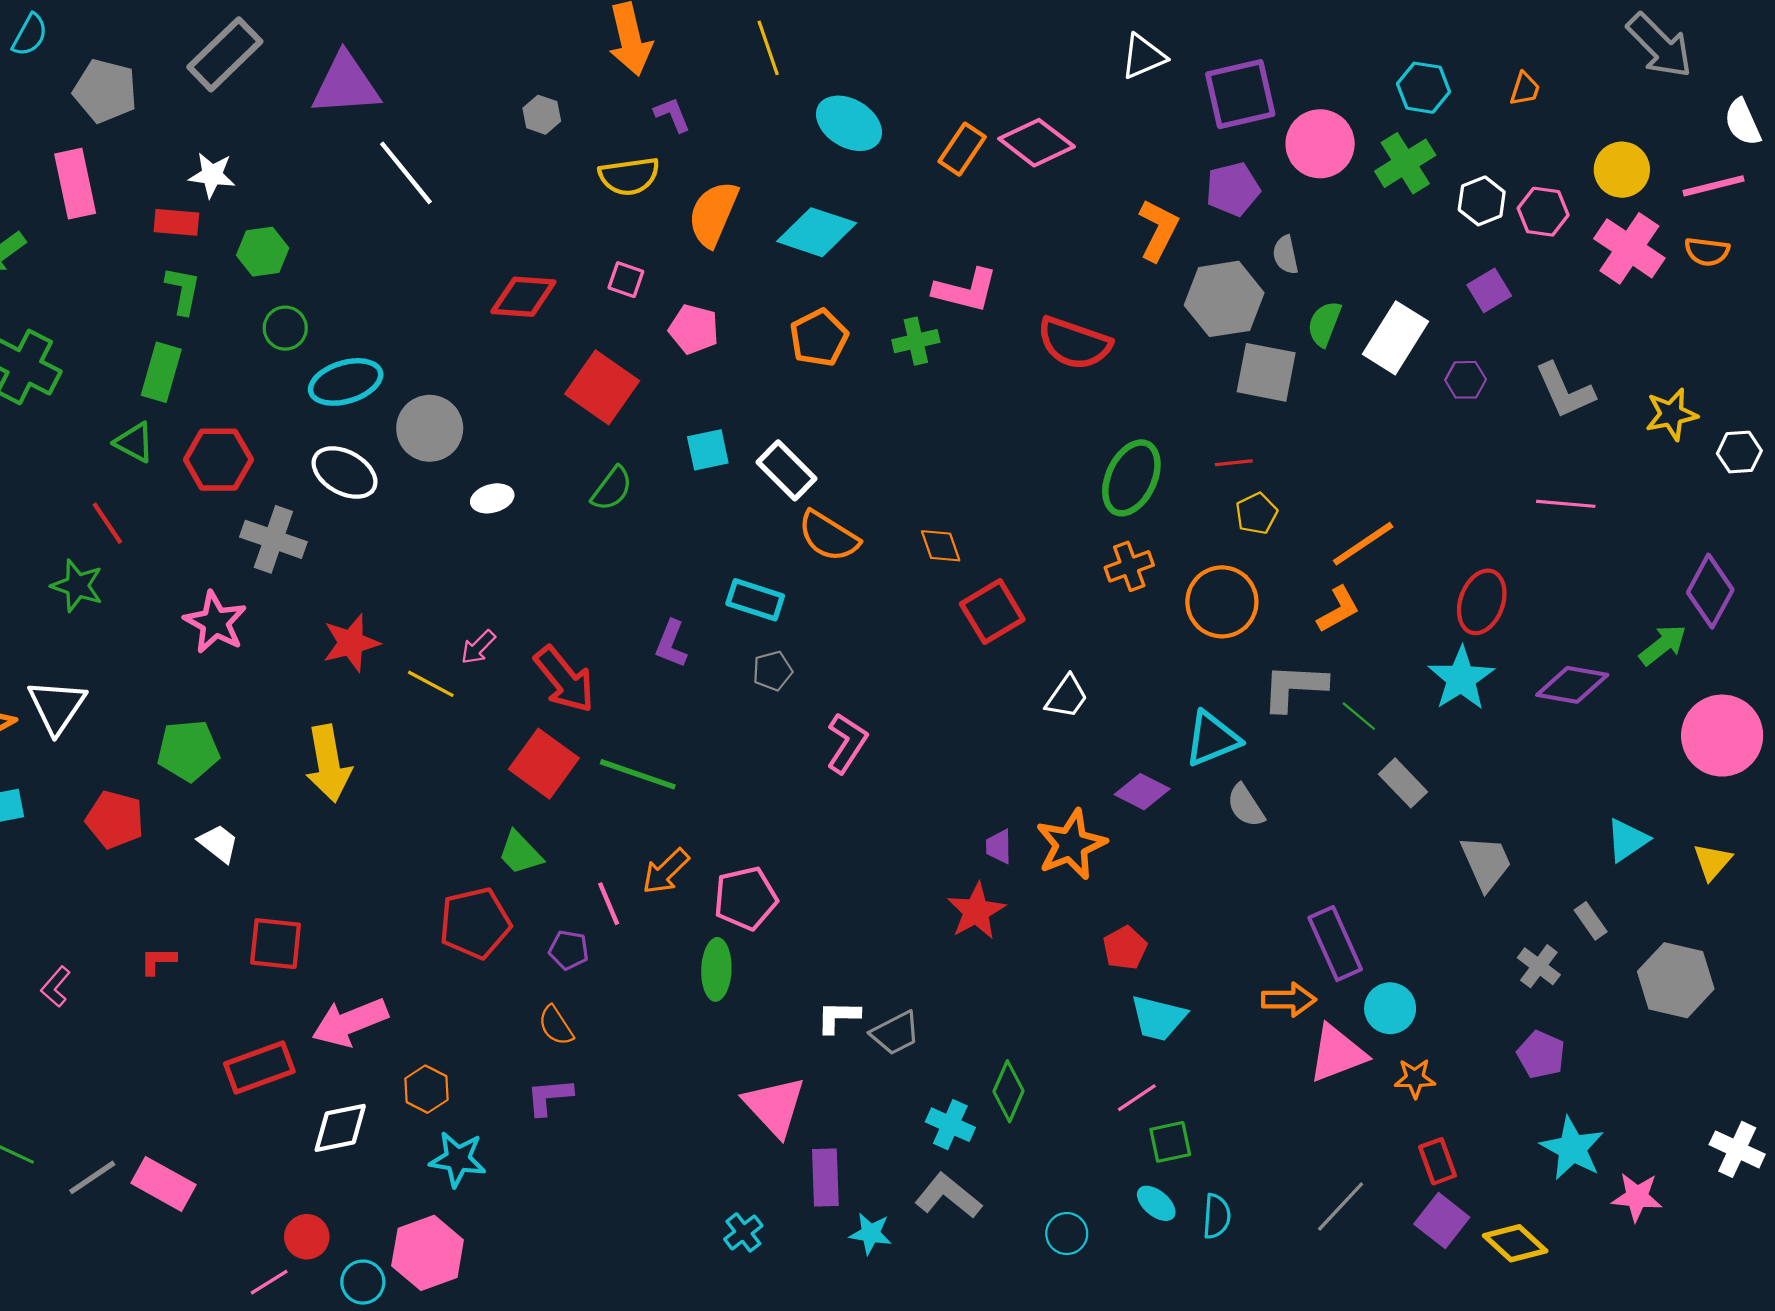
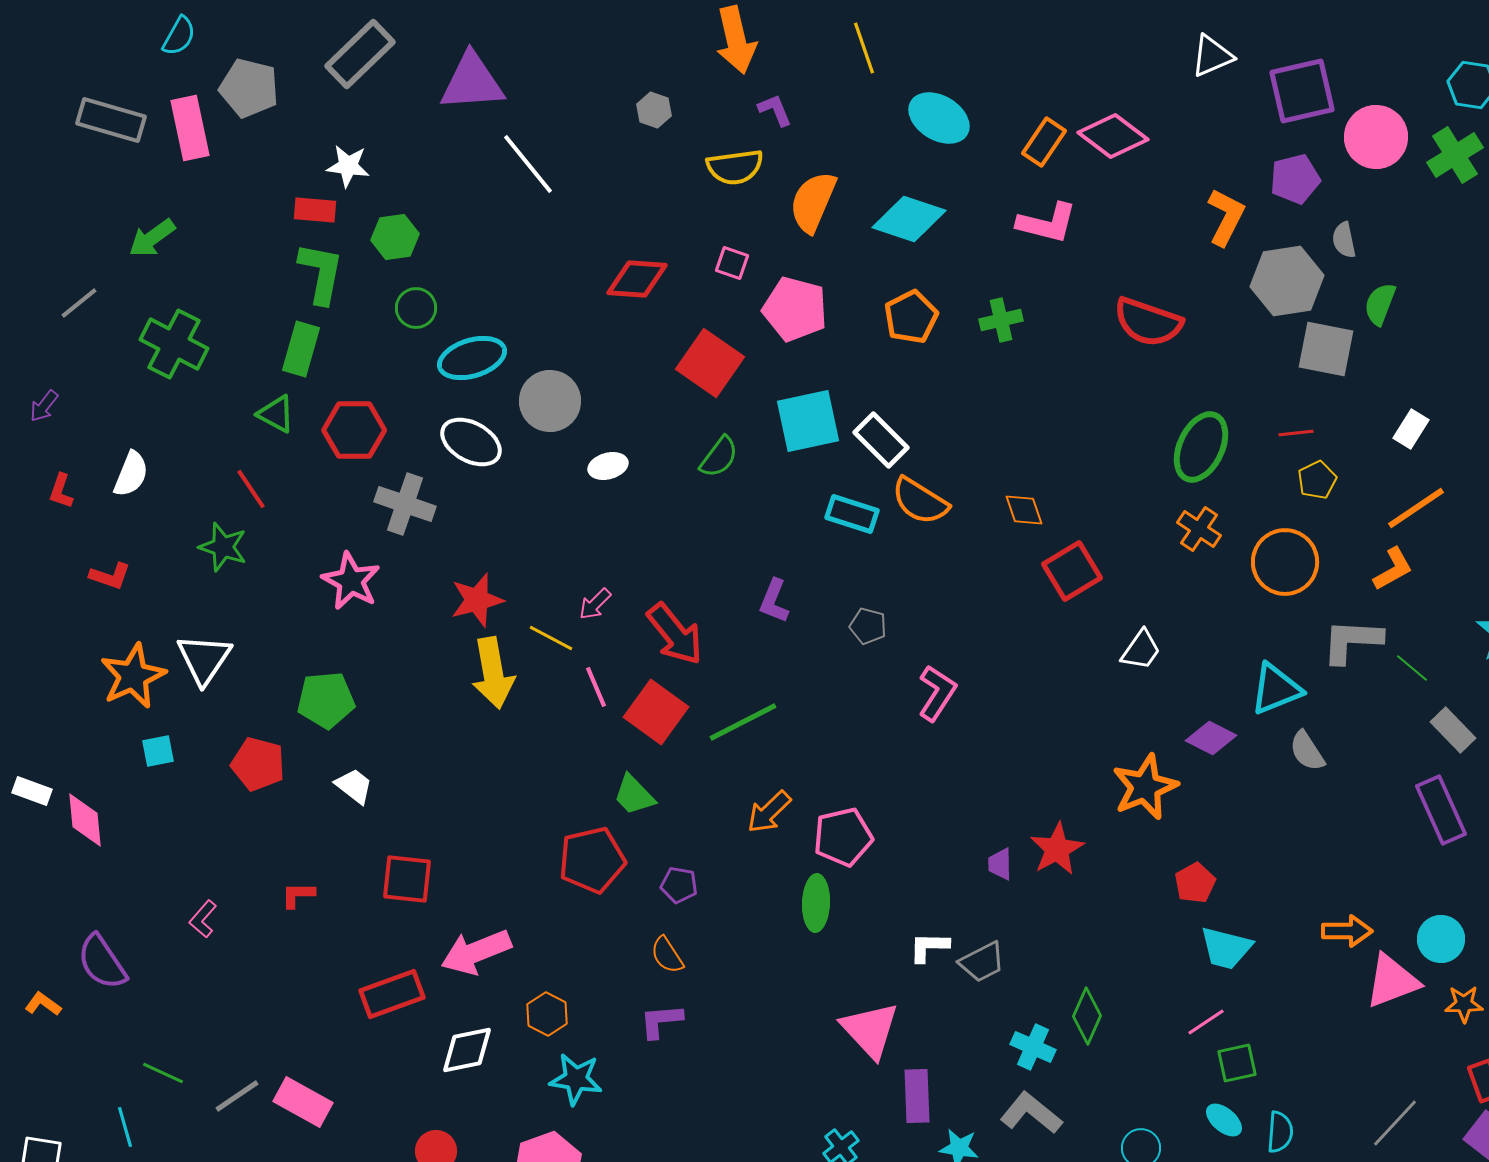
pink rectangle: (75, 184) -> (190, 128), moved
green L-shape: (183, 290) -> (321, 273), size x1.4
pink L-shape: (965, 290) -> (1047, 223), moved
pink pentagon: (694, 329) -> (795, 309), size x1.4
white rectangle: (1395, 338) -> (1411, 429), moved, size x0.6
cyan square: (708, 450) -> (808, 421), size x1.6
orange cross: (1129, 566) -> (1199, 529), turned -36
cyan rectangle: (755, 600) -> (852, 514), moved
gray pentagon: (772, 671) -> (868, 626), turned 30
yellow arrow: (328, 764) -> (493, 673), moved
green line: (638, 774) -> (743, 722), turned -46
purple trapezoid: (999, 847) -> (1000, 864), moved
pink line: (609, 904) -> (596, 687), moved
purple rectangle: (1335, 944) -> (1441, 810), moved

